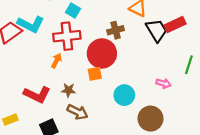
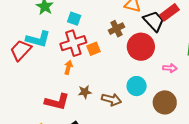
red circle: (102, 53) -> (141, 47), moved
orange square: (95, 74) -> (94, 49), moved
brown arrow: (77, 112) -> (111, 99), moved

